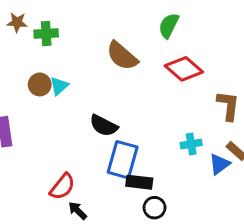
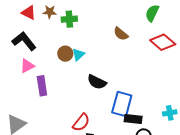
brown semicircle: (122, 56) -> (121, 34), size x0.7
black semicircle: (104, 126) -> (97, 82), moved
cyan cross: (191, 144) -> (170, 113), moved

